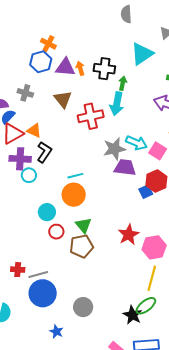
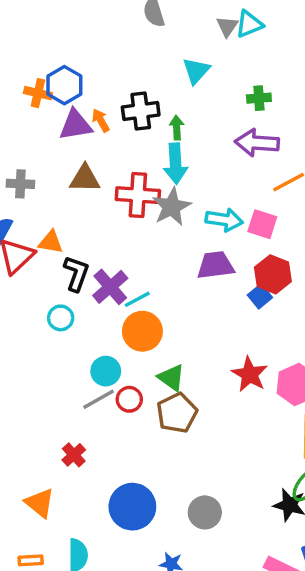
cyan triangle: (142, 54) -> (196, 71), size x0.7
blue hexagon: (41, 62) -> (64, 85), moved
brown triangle: (63, 99) -> (85, 179), turned -36
red cross: (91, 116) -> (138, 195), turned 30
gray star: (114, 149) -> (172, 207), moved
purple cross: (20, 159) -> (110, 287), moved, turned -30
red cross: (18, 270) -> (74, 455), moved, turned -32
gray line: (38, 274) -> (99, 399), moved

